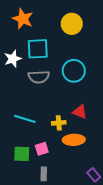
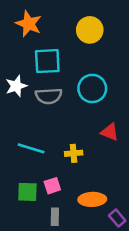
white star: (13, 59) -> (16, 86), moved
red triangle: (80, 112) -> (110, 132), moved
orange ellipse: (74, 140) -> (92, 199), moved

